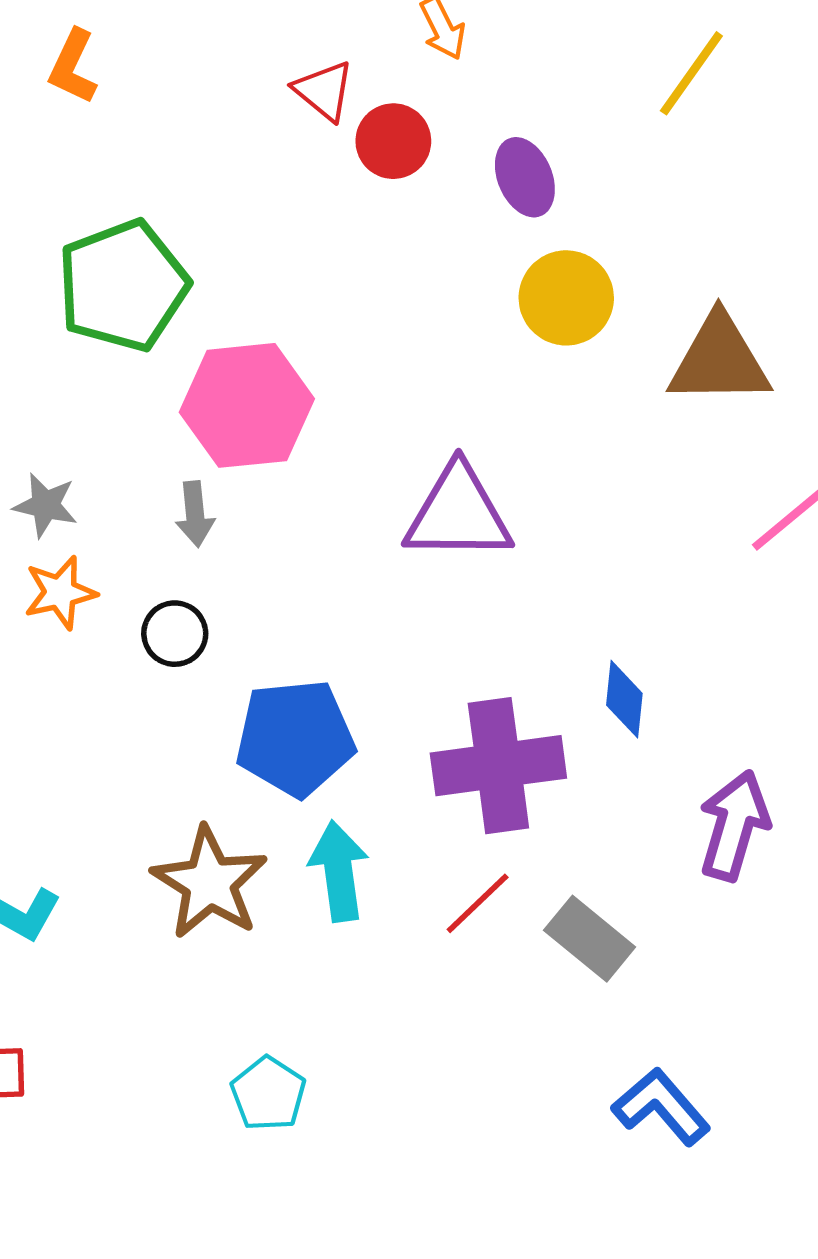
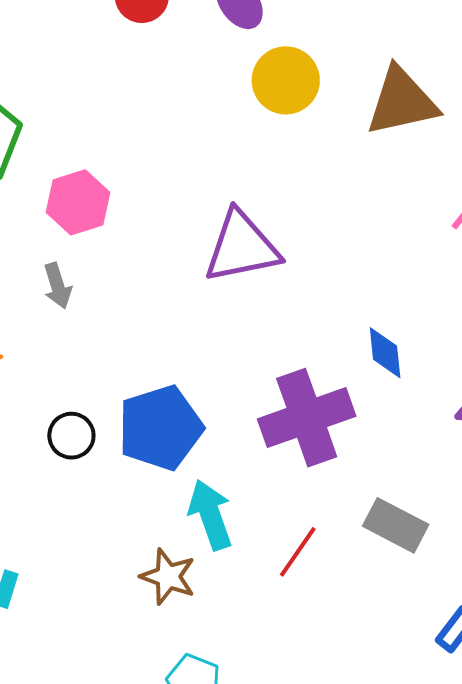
pink hexagon: (247, 405) -> (78, 202), size x0.7
black circle: (175, 634) -> (71, 436), moved
brown star: (210, 883) -> (168, 577), moved, size x0.7
red line: (478, 903) -> (298, 552), moved

